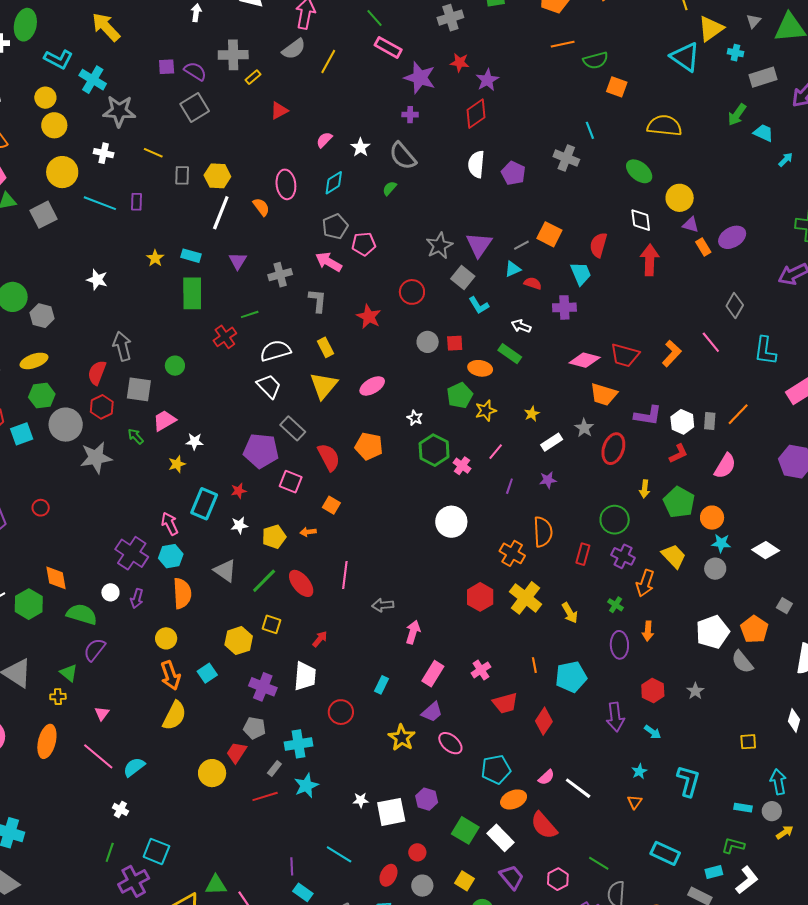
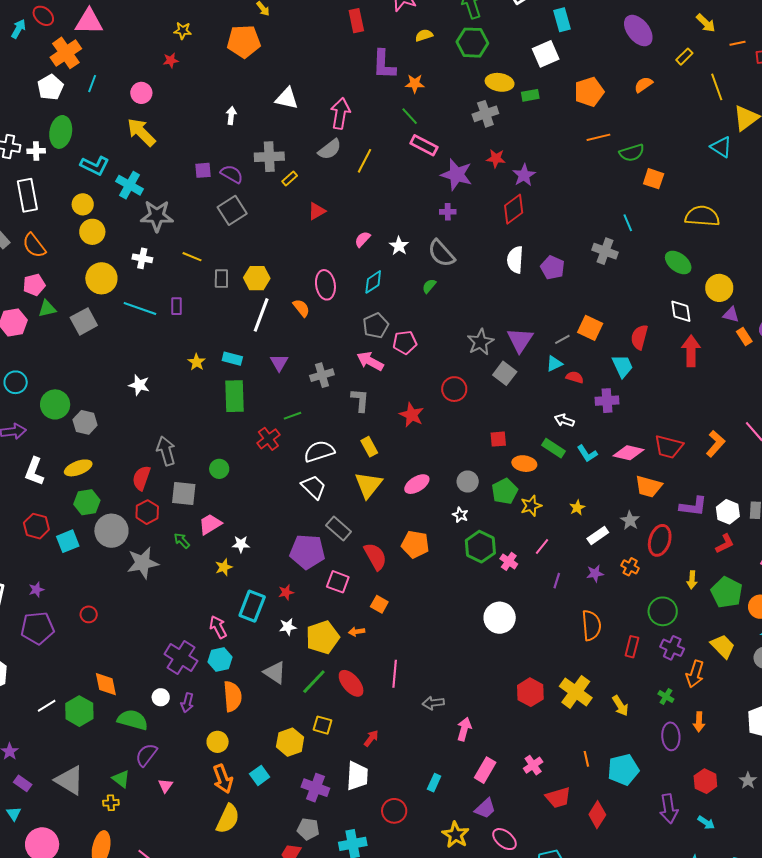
cyan triangle: (685, 57) -> (721, 147), size x0.7
cyan L-shape: (479, 305) -> (587, 453), moved
gray circle: (428, 342) -> (468, 482), moved
yellow pentagon: (274, 537) -> (323, 637), size x1.4
orange cross: (512, 553) -> (630, 567), moved, size x0.7
pink triangle: (102, 713) -> (166, 786), moved

